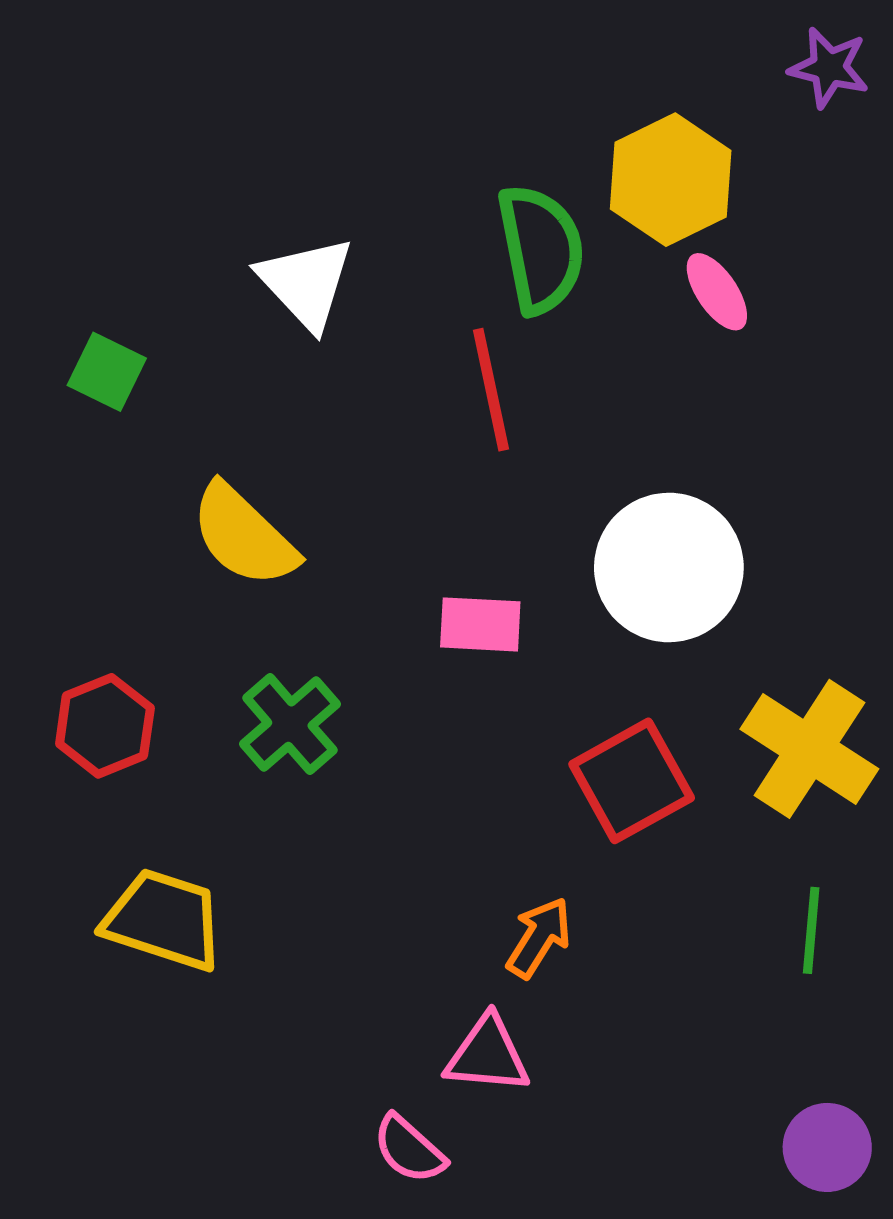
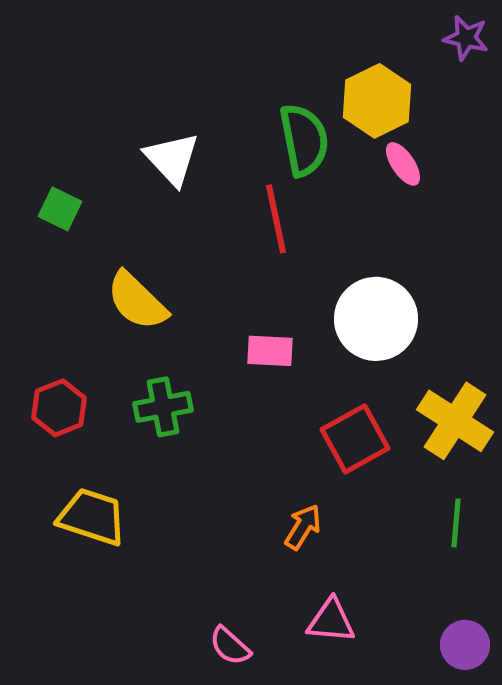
green cross: (290, 724) -> (163, 407), turned 30
pink triangle: (487, 1055) -> (331, 621), moved

